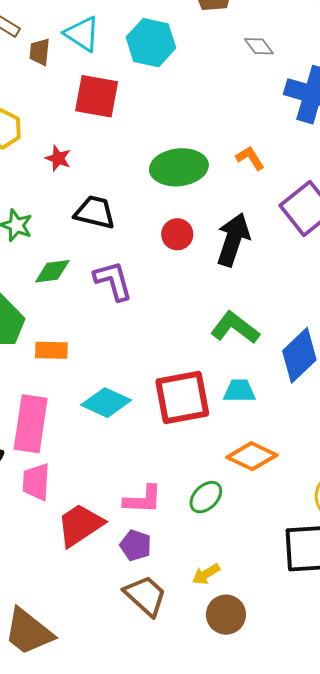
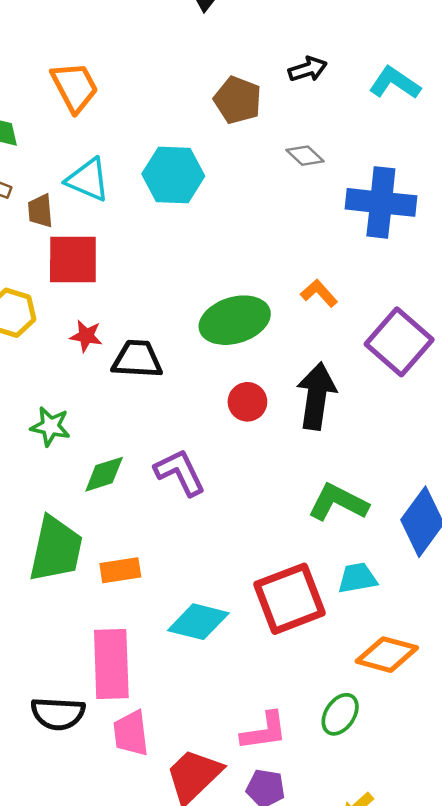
red square: (97, 96) -> (73, 259), moved
black trapezoid: (95, 212) -> (137, 359), moved

